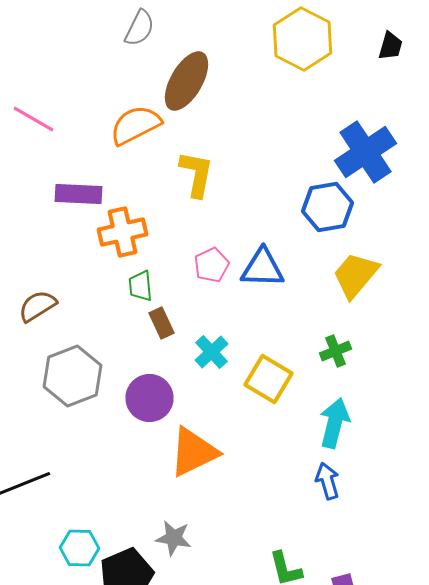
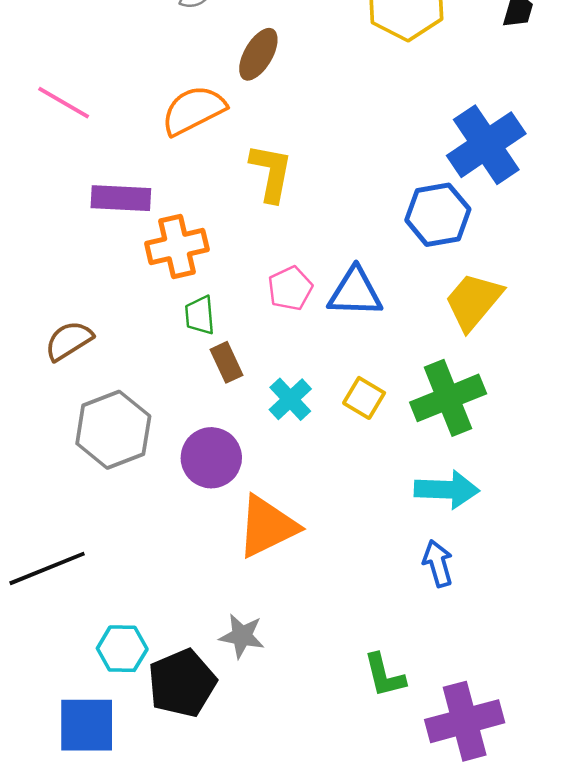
brown ellipse: (186, 81) -> (258, 54), size x0.7
green cross: (336, 351) -> (448, 398), size x1.8
yellow square: (268, 379) -> (364, 398), moved, size x0.7
cyan arrow: (334, 423) -> (447, 490), turned 78

